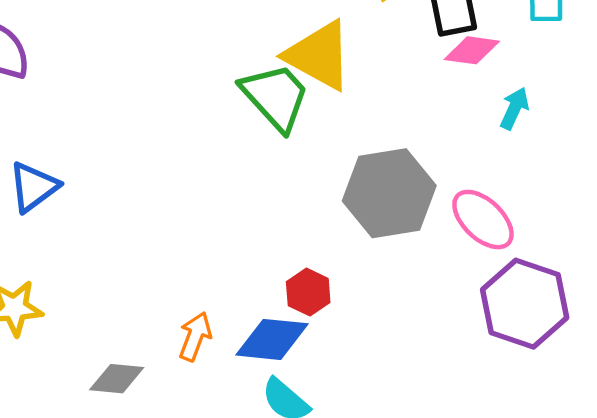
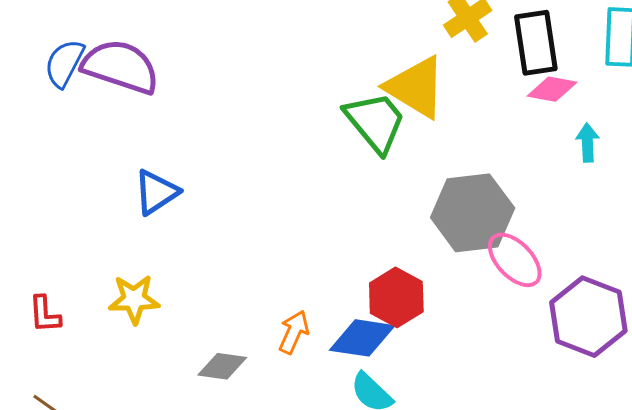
cyan arrow: (514, 108) -> (587, 143), turned -30
pink ellipse: (483, 220) -> (515, 260), moved
red hexagon: (308, 292) -> (396, 297), size x1.4

